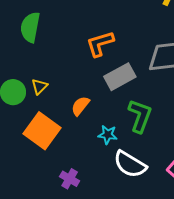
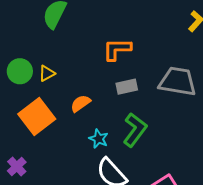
gray rectangle: (120, 77) -> (127, 87), size x0.7
purple cross: (70, 179) -> (17, 167), moved

